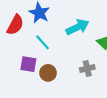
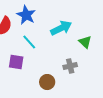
brown circle: (48, 73) -> (47, 82), moved

